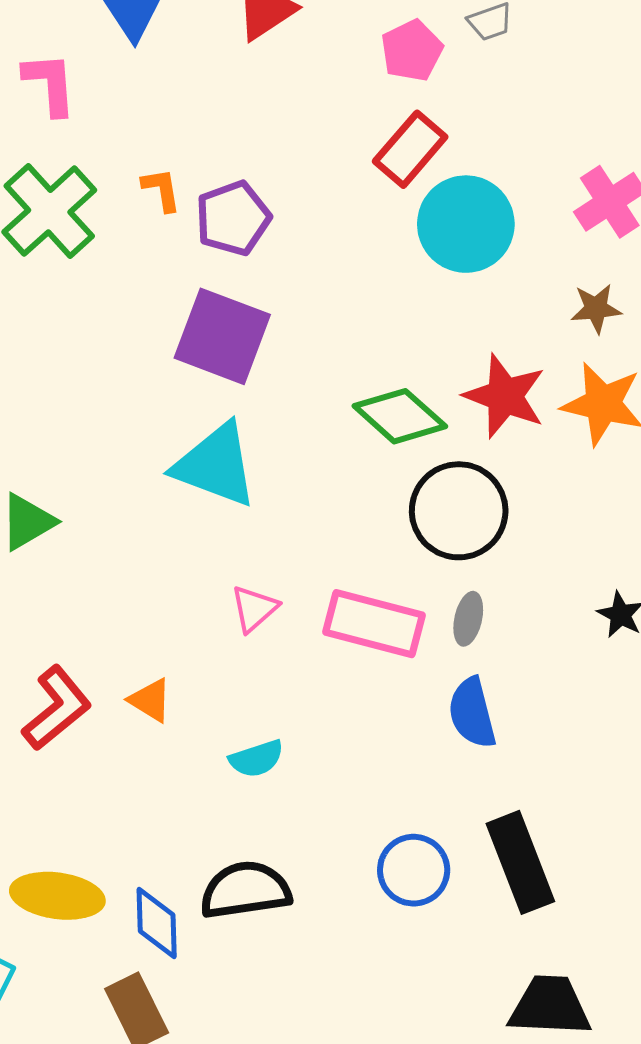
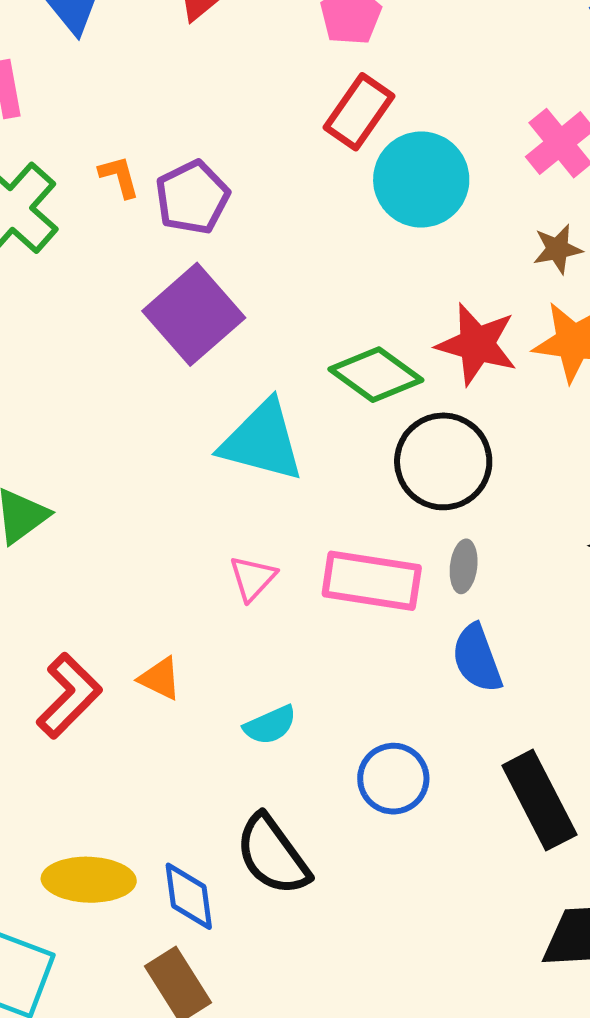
purple square: (222, 336) -> (194, 314), turned 34
cyan triangle: (216, 465) -> (262, 441), moved
blue circle: (414, 870) -> (393, 779), moved
black semicircle: (245, 890) -> (273, 855), turned -112

